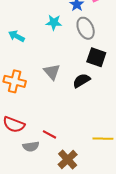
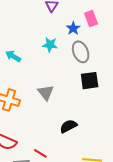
black square: (96, 57) -> (90, 81), turned -30
black semicircle: (81, 81) -> (68, 126), moved

